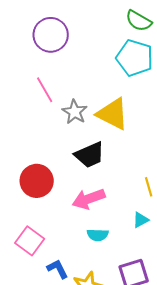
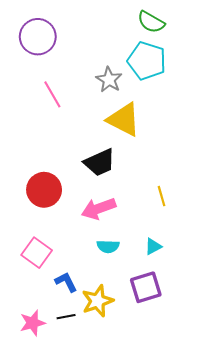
purple circle: (51, 35) -> (38, 37), moved
gray star: (75, 112) -> (109, 80), moved
cyan triangle: (141, 220) -> (153, 246), moved

